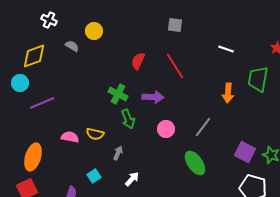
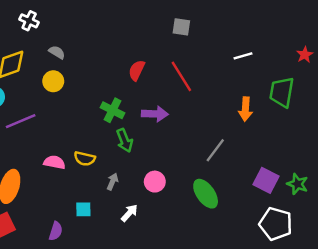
yellow circle: (94, 31) -> (53, 81), moved
white line: (226, 49) -> (243, 56), turned -35
pink circle: (166, 129) -> (155, 182), moved
cyan square: (94, 176) -> (83, 209), turned 32

